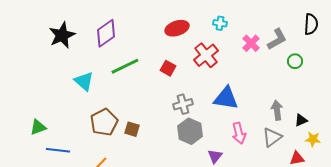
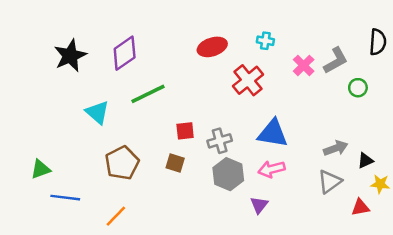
red square: (168, 68) -> (185, 131), moved, turned -35
gray arrow: (277, 110) -> (336, 148), turned 78
brown square: (132, 129) -> (175, 163), moved
pink arrow: (239, 133) -> (271, 169), moved, turned 90

